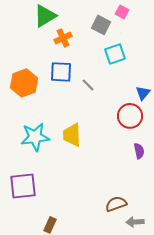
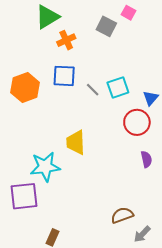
cyan square: (115, 54) -> (118, 88), moved
cyan star: (35, 137) -> (45, 167), moved
gray arrow: (135, 222) -> (142, 234), turned -42

